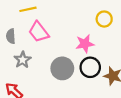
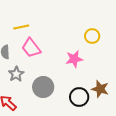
black circle: (90, 67) -> (79, 97), moved
gray circle: (62, 68) -> (43, 87), moved

